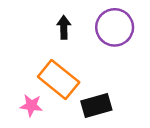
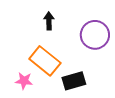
purple circle: (115, 27) -> (95, 35), moved

